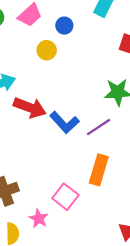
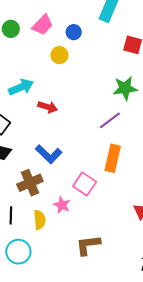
red arrow: (30, 108) -> (48, 107), size x0.7
blue L-shape: (64, 122) -> (49, 154), moved

